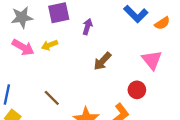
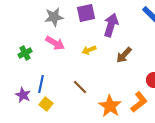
purple arrow: (87, 27) -> (111, 25), size x1.6
yellow arrow: (50, 45) -> (89, 50), moved

